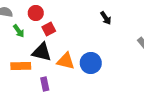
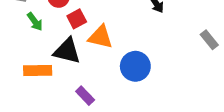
orange triangle: (66, 61) -> (100, 37), moved
purple rectangle: (45, 84) -> (85, 96), moved, turned -32

